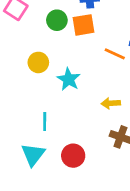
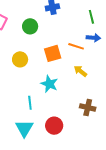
orange square: (83, 25) -> (53, 53), moved
cyan star: (69, 79) -> (49, 84), moved
yellow arrow: (111, 103) -> (80, 71), moved, turned 48

